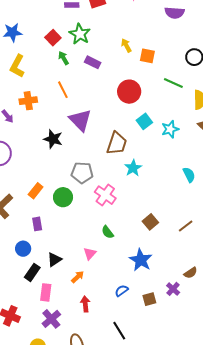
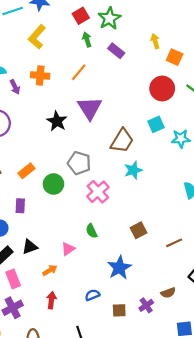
orange line: (63, 90) -> (79, 72), turned 54
red circle: (129, 92) -> (162, 88), moved
pink rectangle: (46, 292) -> (13, 279), turned -42

